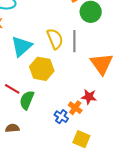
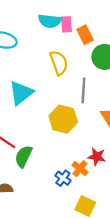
yellow semicircle: (55, 39) -> (59, 63), moved
yellow hexagon: (42, 69) -> (63, 119), moved

